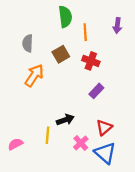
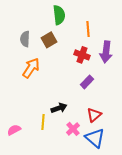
purple arrow: (117, 25) -> (106, 52), moved, size x1.5
orange line: (85, 32) -> (88, 29), moved
brown square: (61, 54) -> (49, 40), moved

